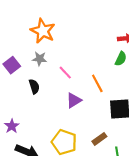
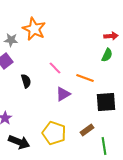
gray star: (40, 59) -> (11, 40), moved
orange line: (97, 83) -> (85, 78), turned -42

